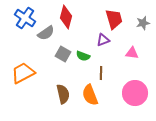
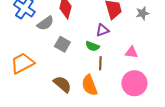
pink triangle: (132, 53) -> (131, 52), moved
green semicircle: (83, 56) -> (92, 46), moved
brown semicircle: (63, 94) -> (62, 84), turned -36

